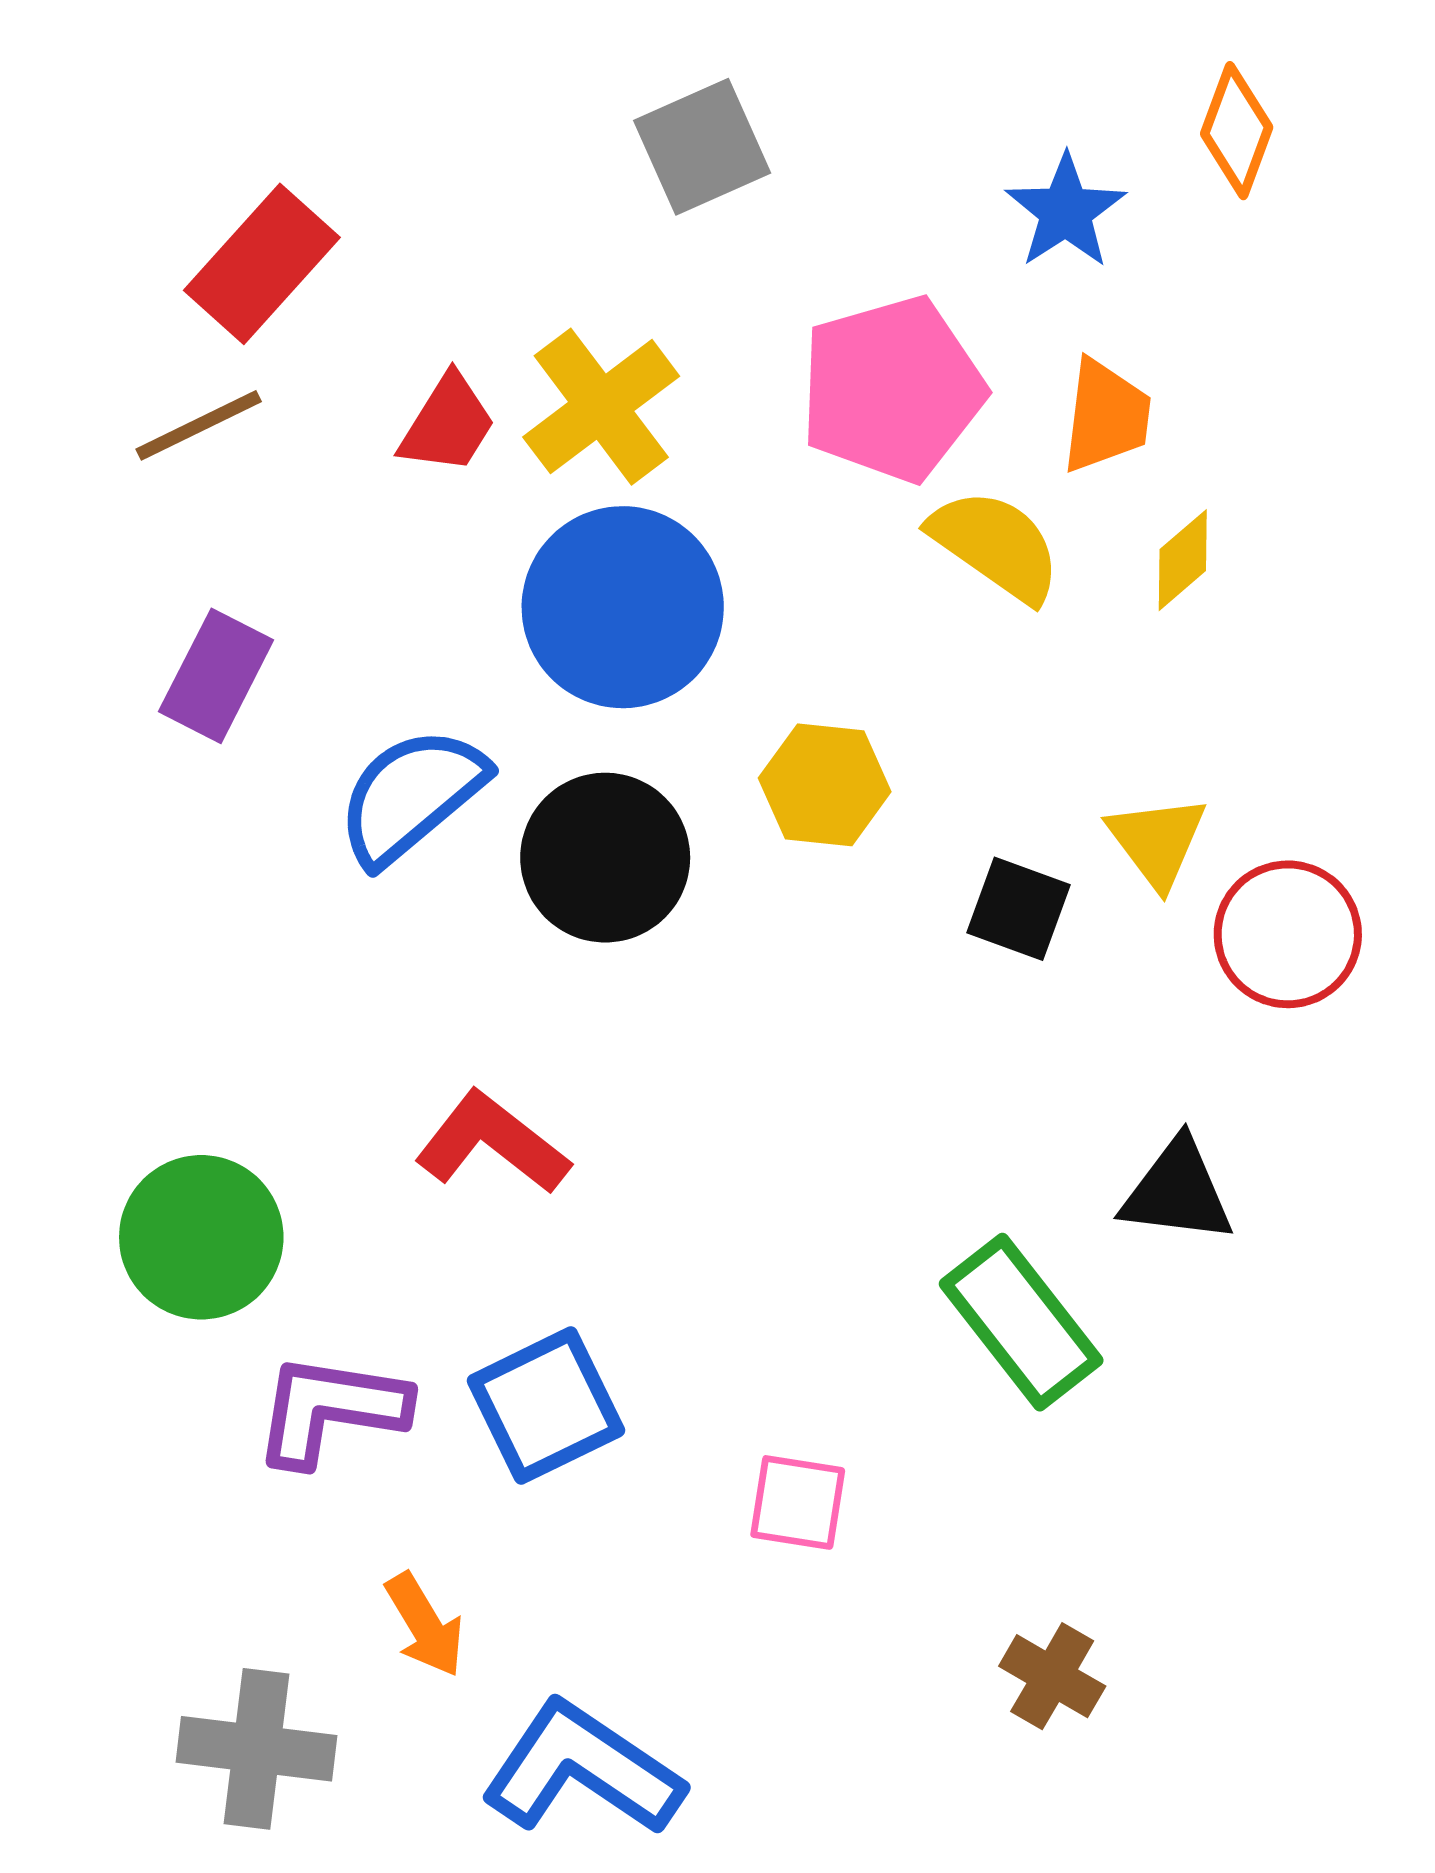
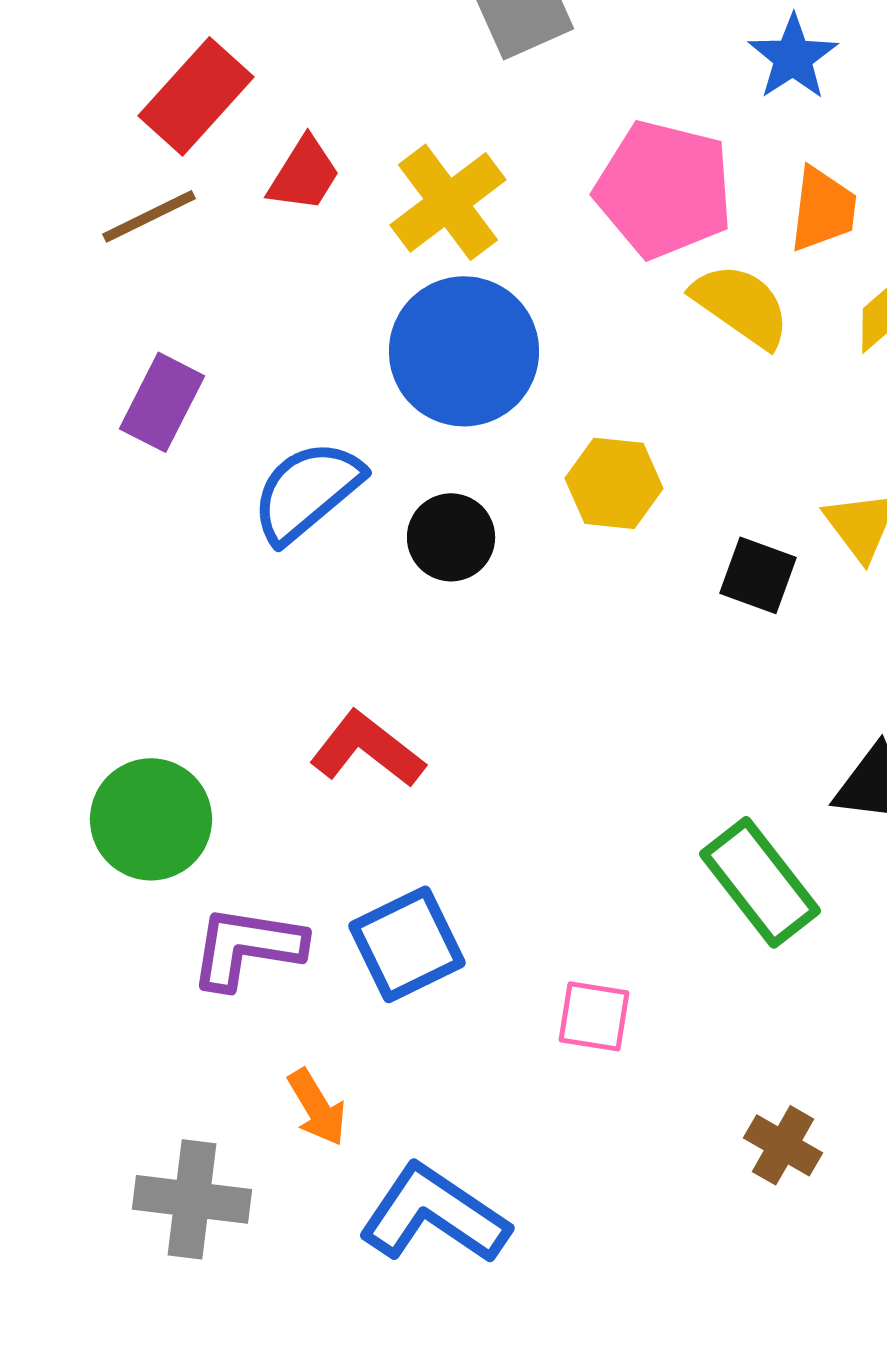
pink pentagon: (892, 389) -> (664, 189), turned 30
red trapezoid: (448, 424) -> (304, 174), moved
black circle: (605, 858) -> (451, 537), size x0.7

